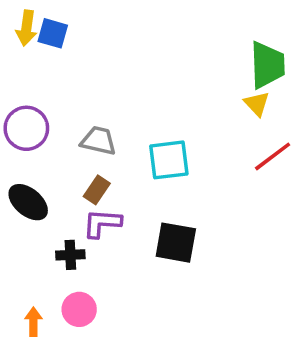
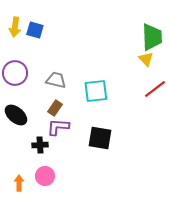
yellow arrow: (26, 28) -> (15, 27), moved
blue square: (53, 33) -> (35, 30), moved

